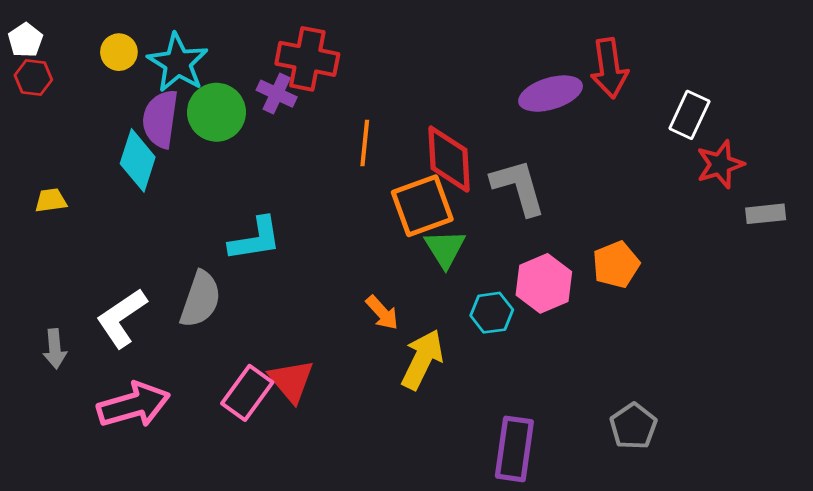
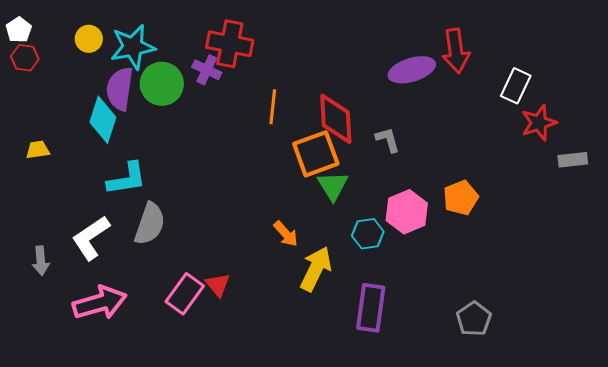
cyan star: (178, 63) -> (133, 47), turned 30
gray L-shape: (518, 187) -> (388, 140), size x0.6
cyan L-shape: (255, 239) -> (127, 179), moved
red triangle: (291, 381) -> (218, 285), size x0.7
purple rectangle: (514, 449) -> (371, 308), moved

